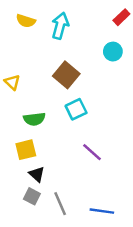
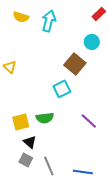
brown square: (66, 75) -> (75, 64), moved
green semicircle: (34, 119) -> (45, 118), moved
purple line: (92, 152) -> (89, 121), moved

